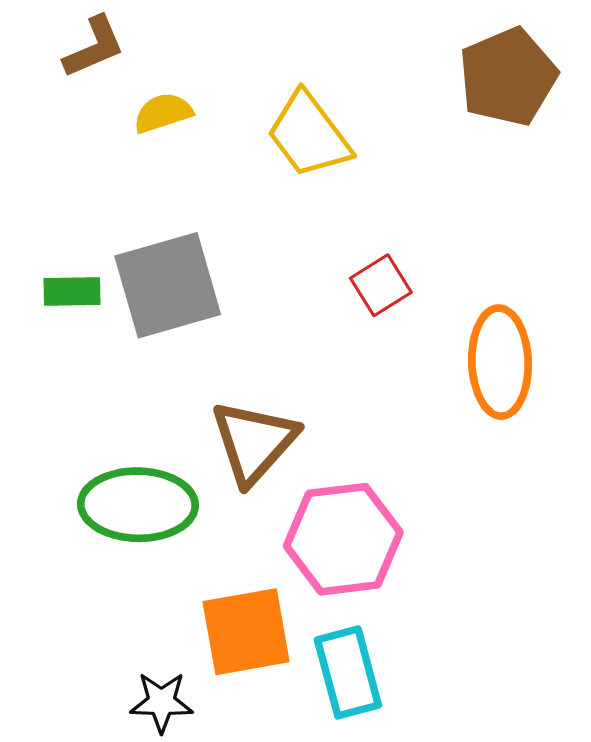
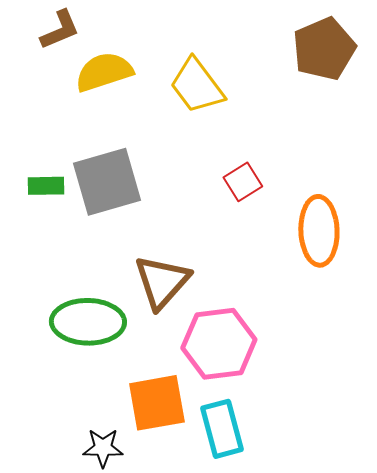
yellow semicircle: (163, 113) -> (104, 72), size x1.5

